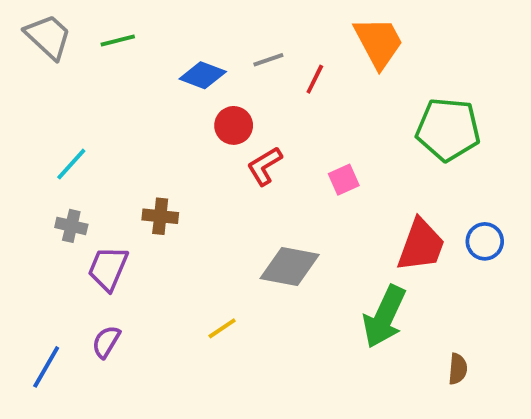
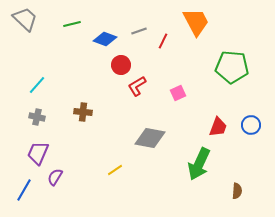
green line: (118, 40) -> (72, 24), moved
red trapezoid: (421, 245) -> (218, 127), size x0.7
purple trapezoid: (108, 268) -> (38, 153), moved

